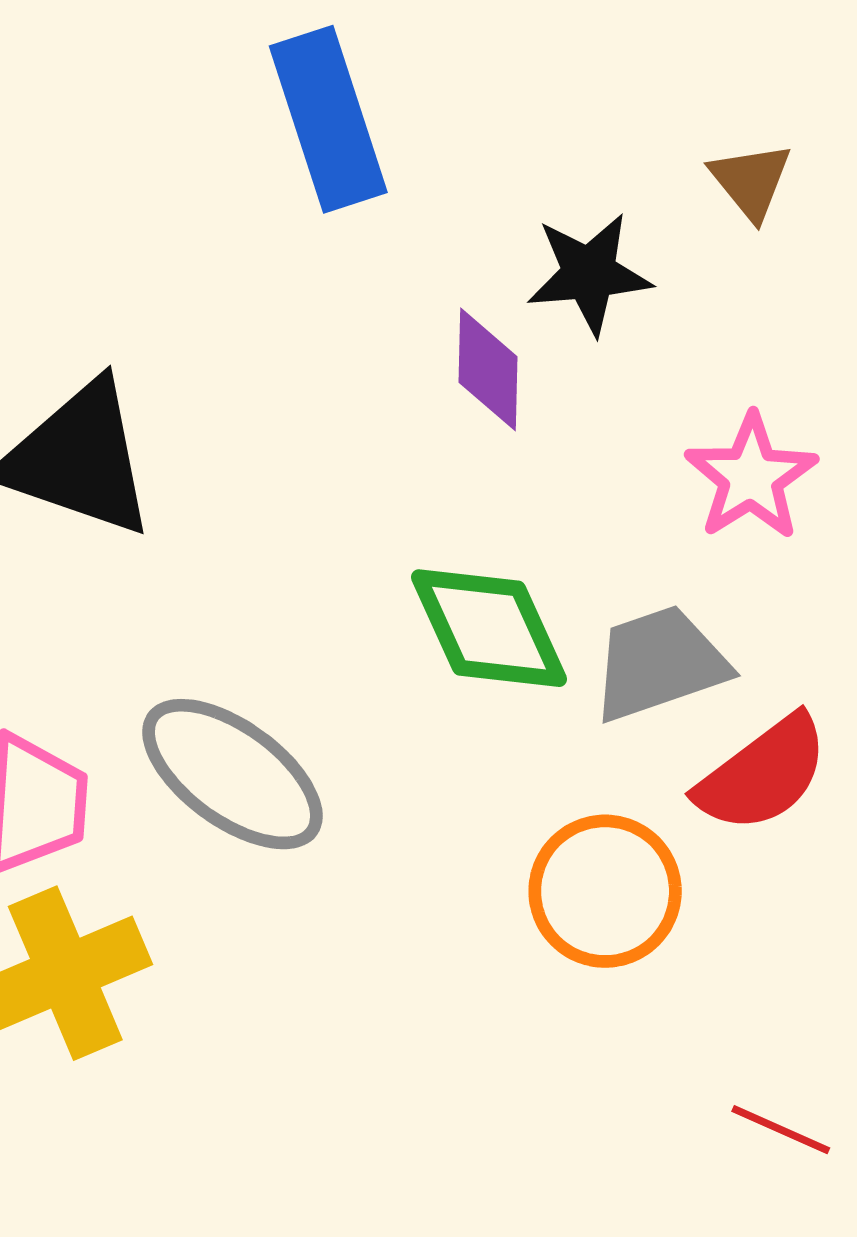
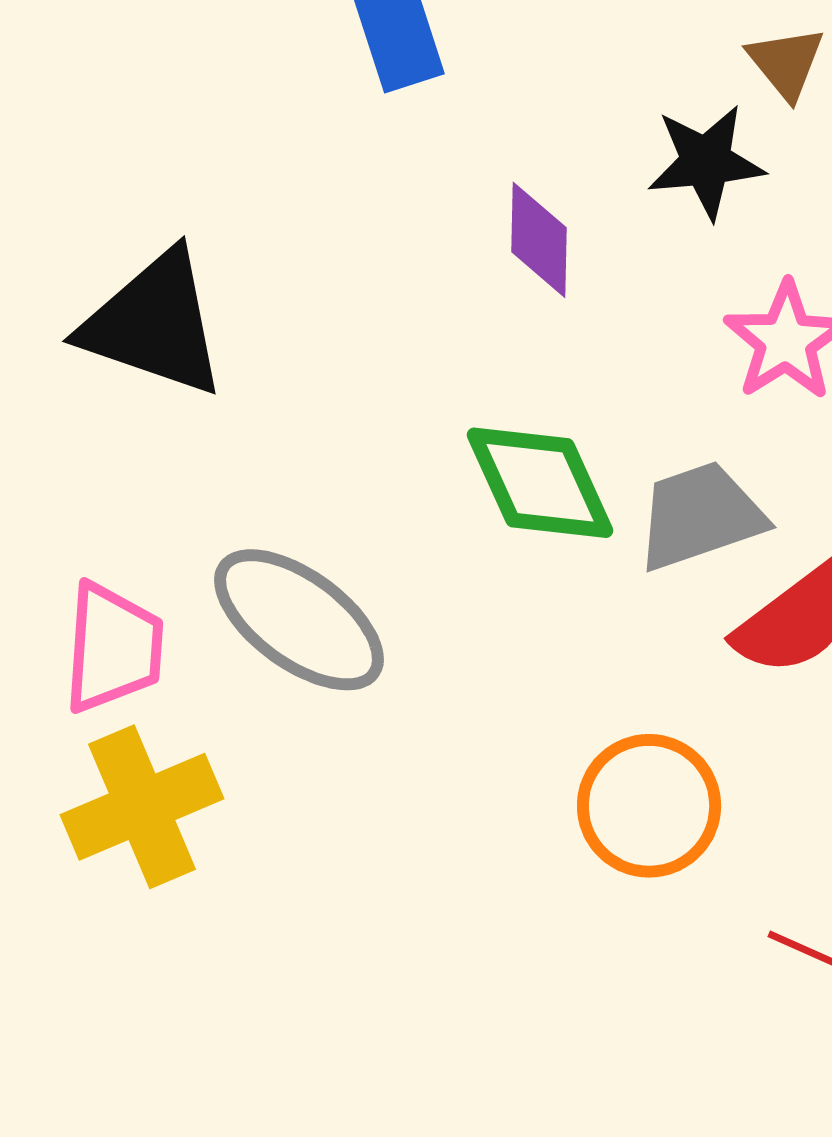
black star: (589, 274) -> (706, 162), moved
orange circle: (605, 891) -> (649, 806), moved

